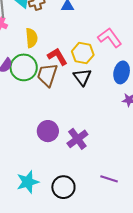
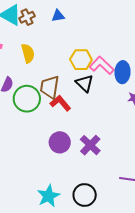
pink L-shape: (110, 38) -> (102, 65), moved
red L-shape: (57, 57) -> (60, 103), moved
green circle: (24, 67) -> (27, 99), moved

